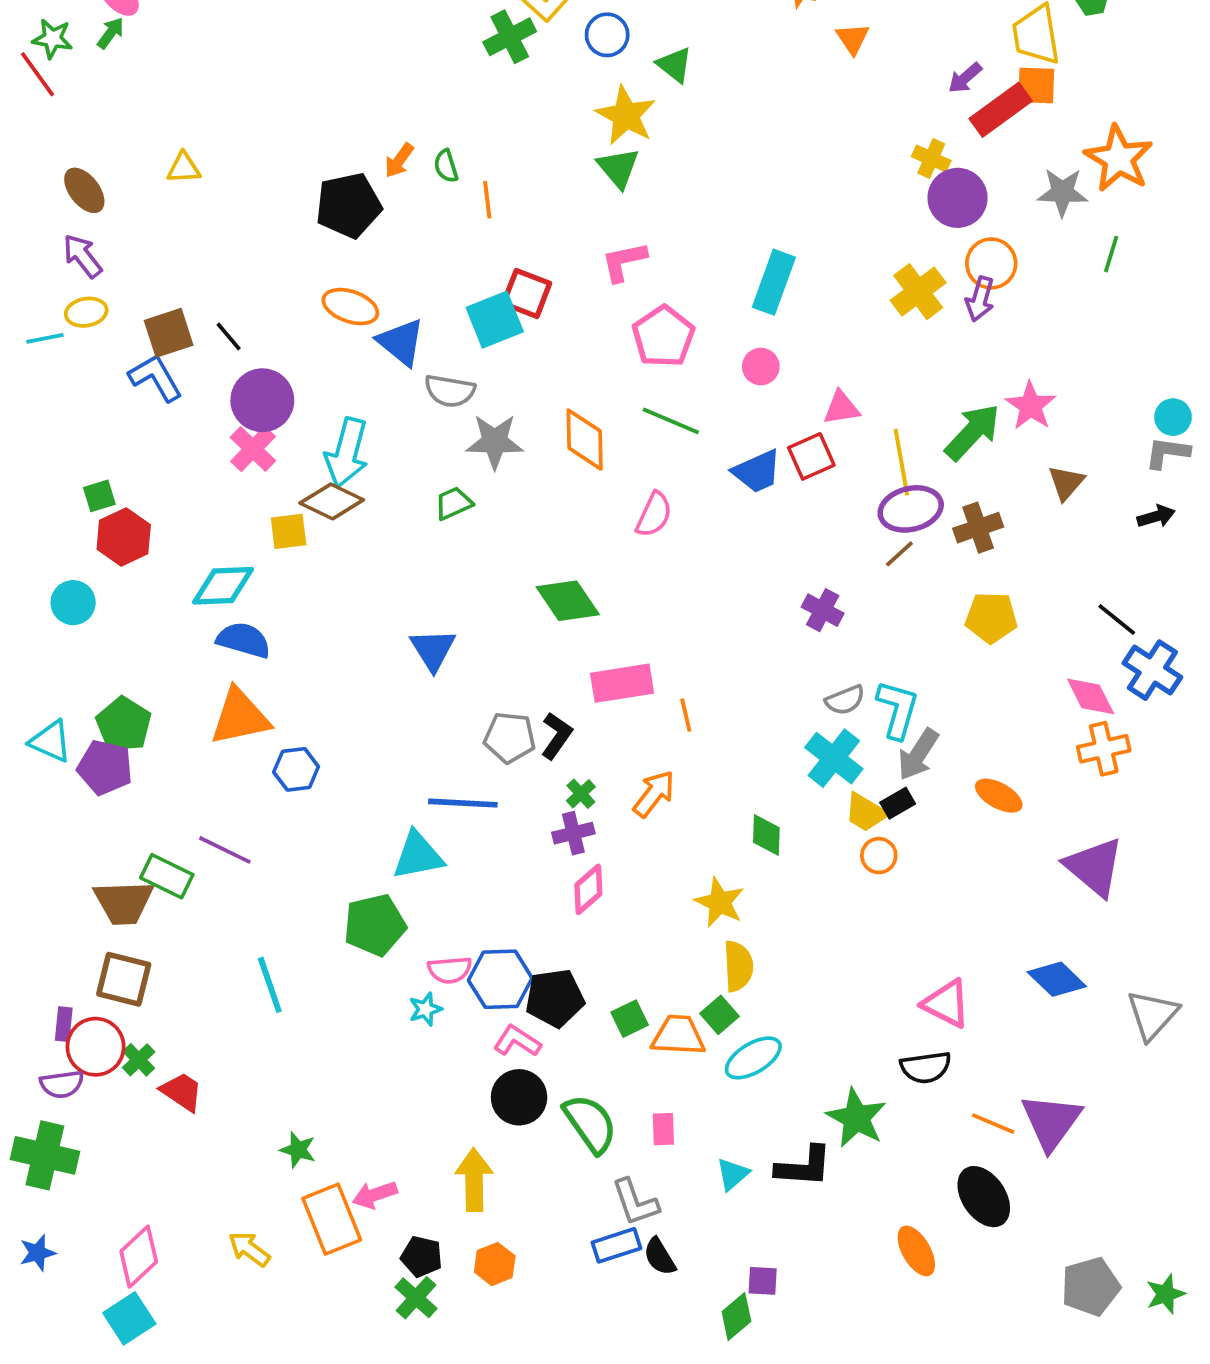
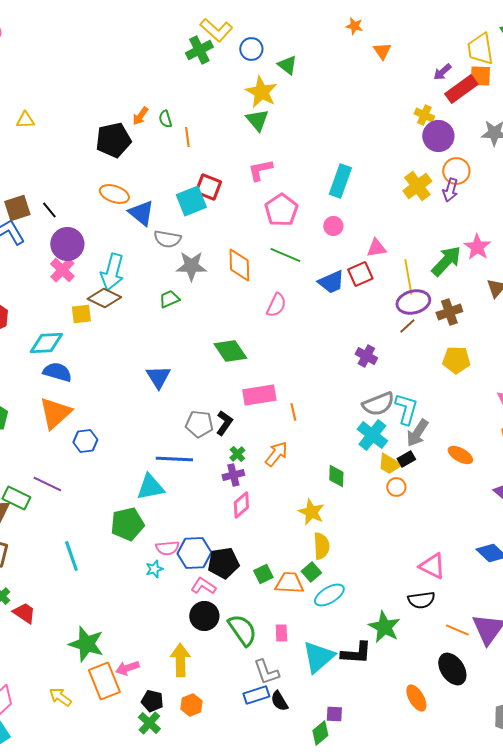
gray semicircle: (845, 700) -> (378, 404), size x1.5
orange triangle: (240, 717) -> (55, 413), turned -30
green star: (298, 1150) -> (86, 644), size x1.8
cyan triangle: (733, 1174) -> (318, 657), size x1.8

